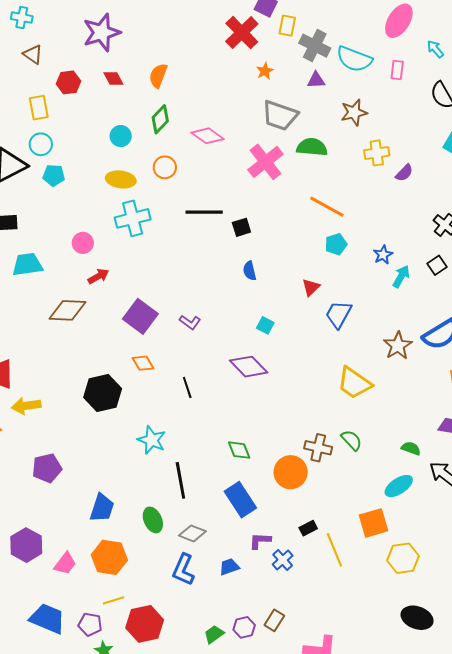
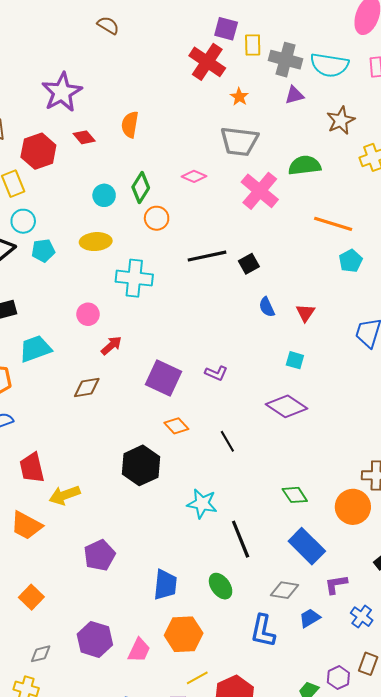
red hexagon: (68, 82) -> (38, 151), size x1.4
gray trapezoid: (280, 115) -> (239, 141), moved
green diamond: (160, 119) -> (141, 187), moved
pink diamond: (207, 136) -> (194, 176), size x0.7
yellow ellipse: (121, 179) -> (96, 242), moved
cyan cross: (133, 218) -> (134, 278), turned 32
red triangle: (311, 287) -> (305, 313), moved
brown diamond: (67, 310) -> (87, 388), size x0.7
gray diamond: (192, 533) -> (284, 590), moved
blue cross: (283, 560) -> (362, 617), moved

